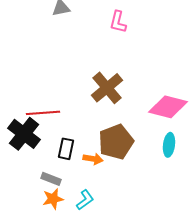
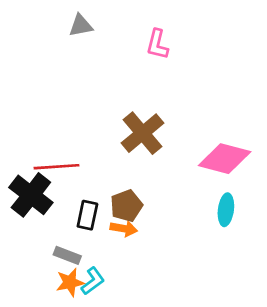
brown pentagon: (116, 142) -> (126, 206), moved, size x0.7
cyan L-shape: (85, 200) -> (93, 281), moved

